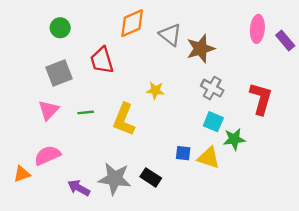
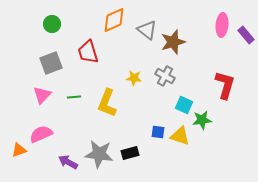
gray cross: (212, 88) -> (165, 76), moved
black rectangle: (151, 177) -> (130, 153), turned -48

